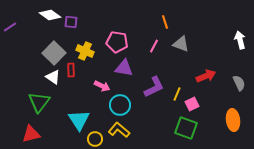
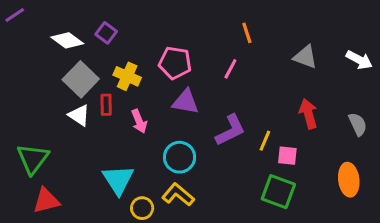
white diamond: (50, 15) -> (67, 40), moved
purple square: (71, 22) -> (106, 33), turned 32
purple line: (10, 27) -> (15, 15), moved
white arrow: (240, 40) -> (359, 60), turned 132
gray triangle: (181, 44) -> (305, 57), moved
red arrow: (206, 76) -> (308, 114), turned -84
pink arrow: (102, 86) -> (139, 121), moved, turned 42
green triangle: (39, 102) -> (33, 159), moved
pink square: (192, 104) -> (287, 156), turned 32

